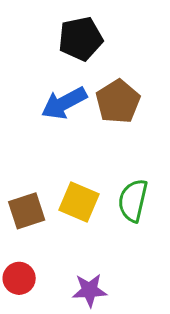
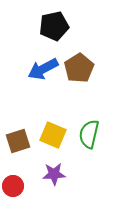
purple star: (89, 290) -> (54, 174), moved

